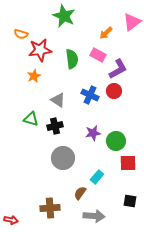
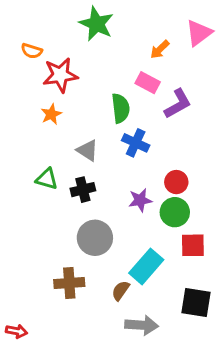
green semicircle: (72, 59) -> (121, 108), moved
red circle: (114, 91) -> (176, 182), moved
cyan rectangle: (97, 177) -> (146, 266), size x1.6
black square: (130, 201) -> (196, 303), size x1.5
brown cross: (50, 208) -> (69, 283), moved

